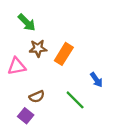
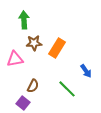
green arrow: (27, 22) -> (24, 20), turned -138
brown semicircle: (37, 97) -> (33, 86), turned -40

